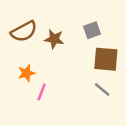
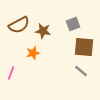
orange star: (26, 73) -> (33, 53), moved
pink line: (42, 92) -> (11, 73), moved

